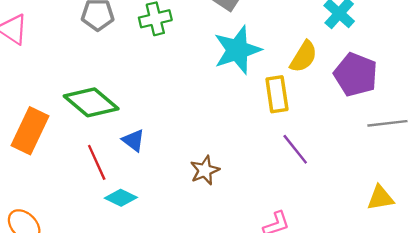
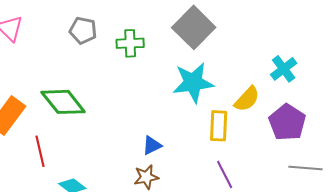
blue triangle: (133, 140) -> (152, 145), moved, turned 45
red line: (97, 162) -> (40, 151), moved

